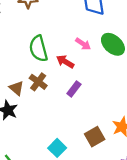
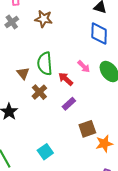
brown triangle: (17, 88) -> (23, 73), moved
brown square: (95, 137) -> (87, 129), moved

